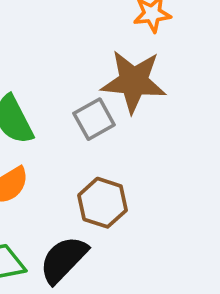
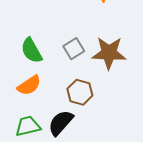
brown star: (134, 81) -> (109, 53), moved

